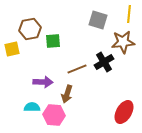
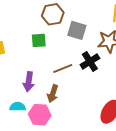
gray square: (98, 20) -> (77, 30), moved
brown hexagon: (30, 29) -> (53, 14), moved
purple arrow: (43, 82) -> (29, 82), turned 96

